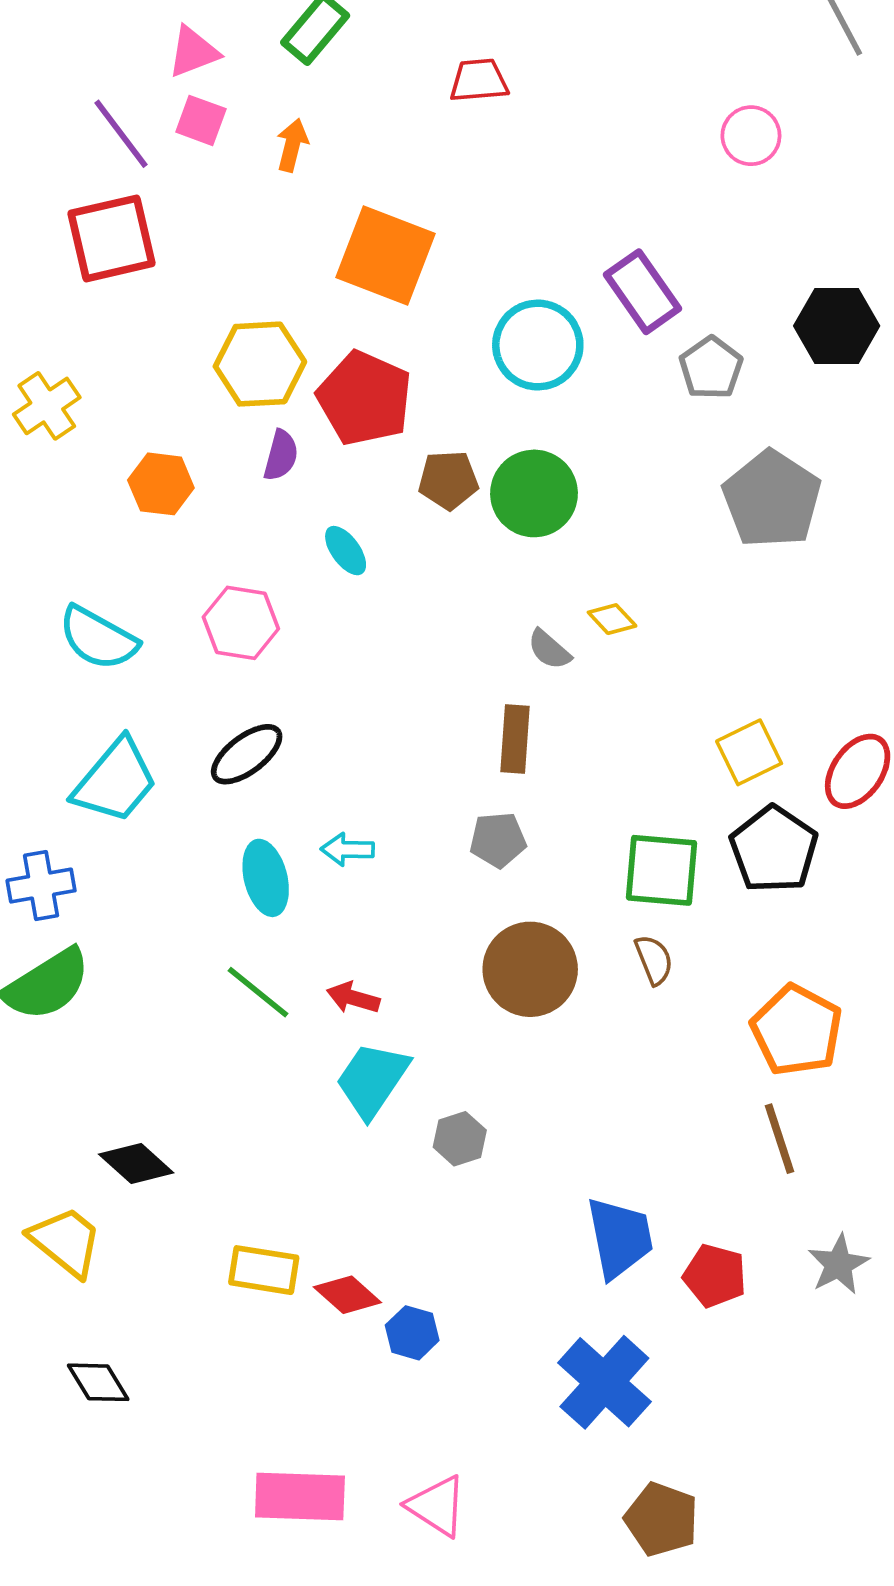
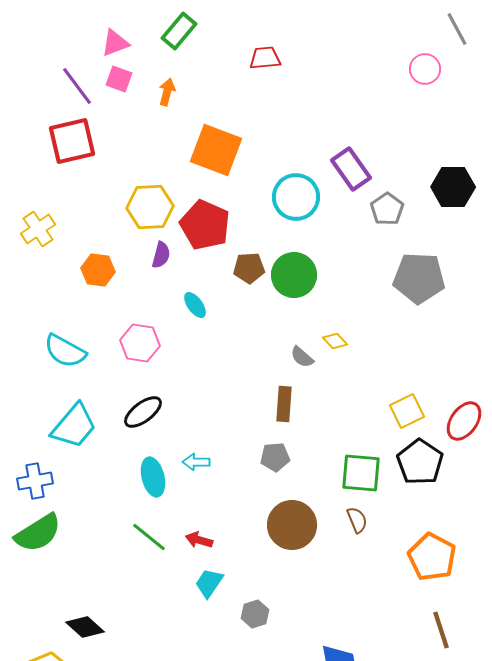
pink circle: (751, 136) -> (425, 69), moved
gray pentagon: (772, 499) -> (419, 278), turned -30
cyan trapezoid: (372, 1080) -> (209, 583), size x0.7
brown line: (780, 1139) -> (441, 630), moved

